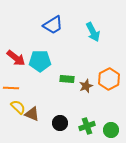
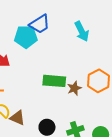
cyan pentagon: (40, 61) -> (26, 37), moved
green rectangle: (67, 79) -> (54, 81), size x1.5

